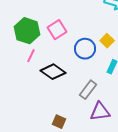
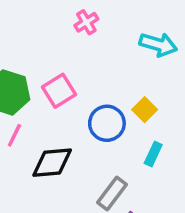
black diamond: (53, 72) -> (52, 163), turned -40

